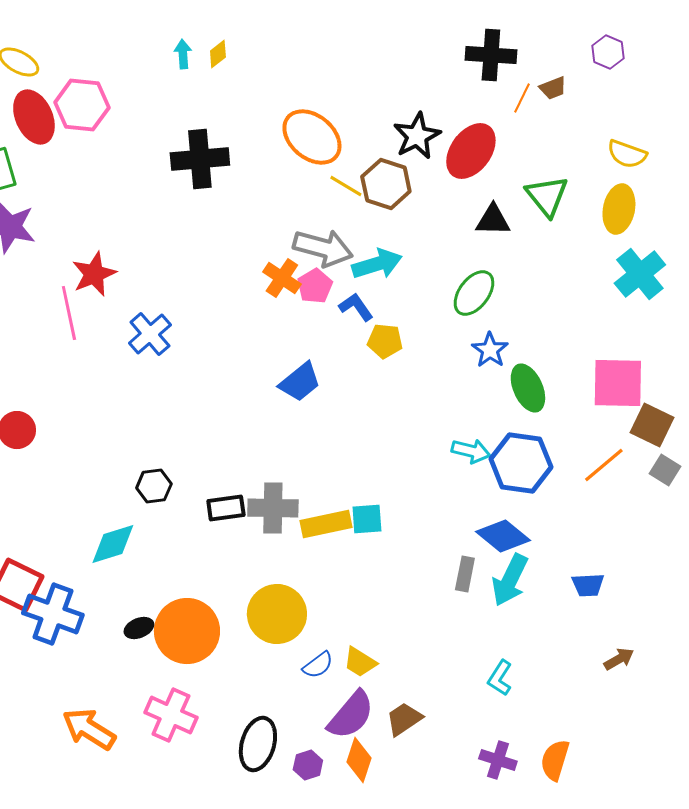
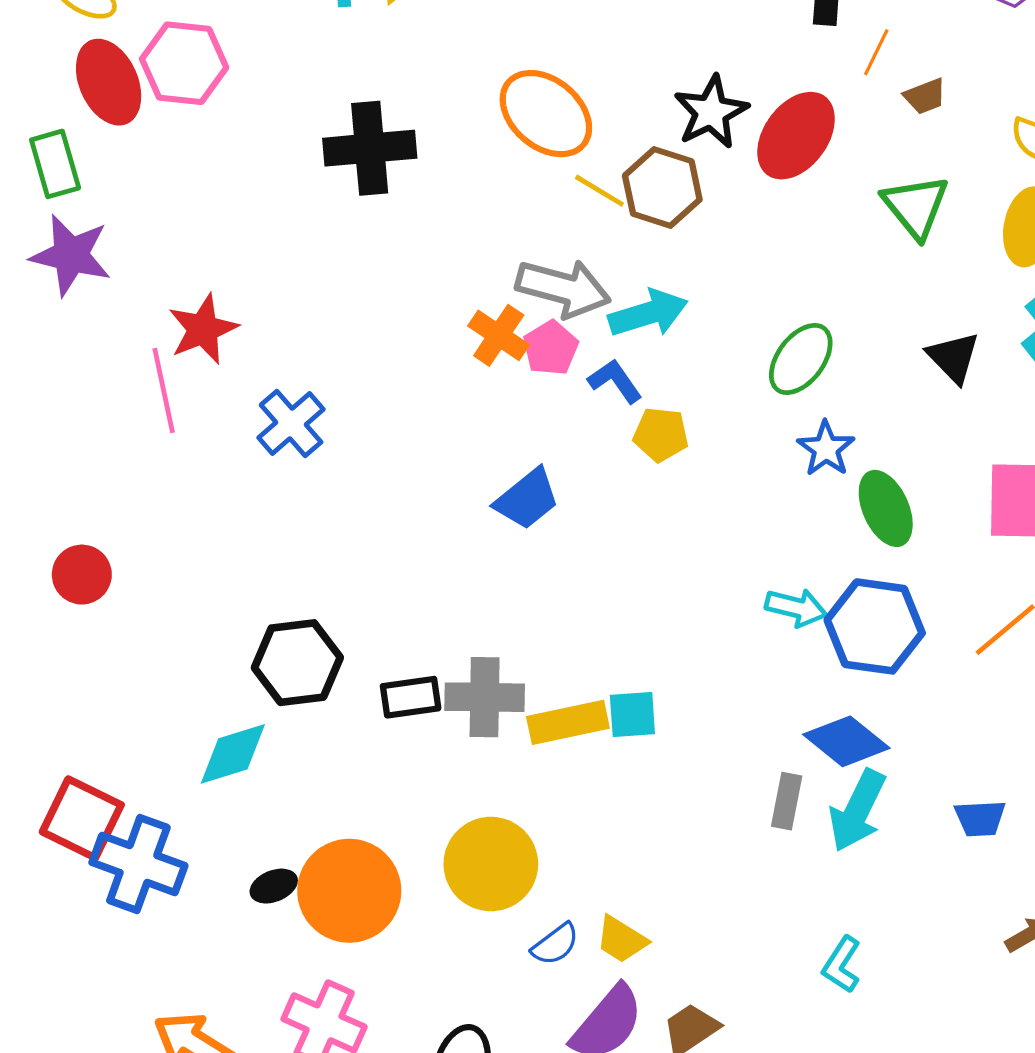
brown trapezoid: (553, 88) -> (925, 96), moved
black triangle: (493, 220) -> (953, 357), moved, turned 45
black hexagon: (154, 486) -> (297, 663), size x1.6

